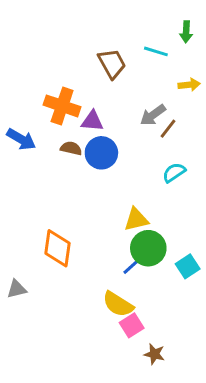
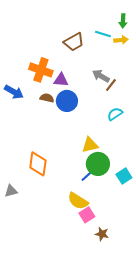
brown trapezoid: (112, 64) -> (74, 42), turned 90
yellow arrow: (189, 85) -> (121, 40), moved
gray arrow: (153, 115) -> (101, 76), turned 66

